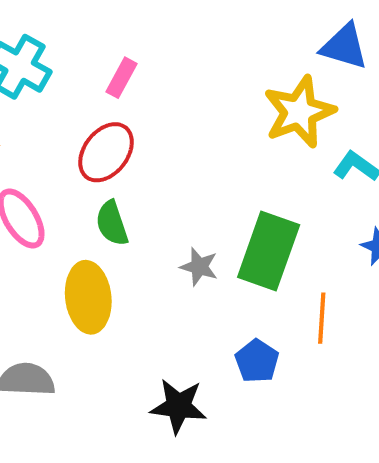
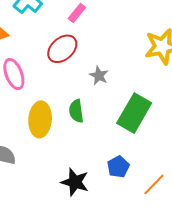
green semicircle: (112, 223) -> (76, 111), moved
gray star: (199, 267) -> (99, 75), moved
orange line: (322, 318) -> (154, 184), moved, turned 30

